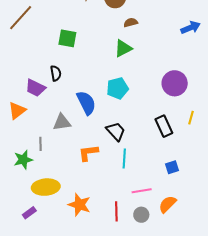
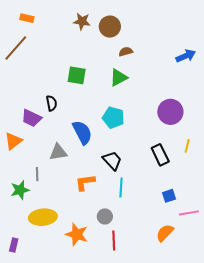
green square: (67, 38) -> (77, 75), moved
cyan pentagon: (117, 88) -> (113, 118), turned 30
pink line: (142, 191) -> (189, 213), moved
purple rectangle: (29, 213) -> (14, 245), moved, turned -40
gray circle: (141, 215) -> (105, 216), moved

